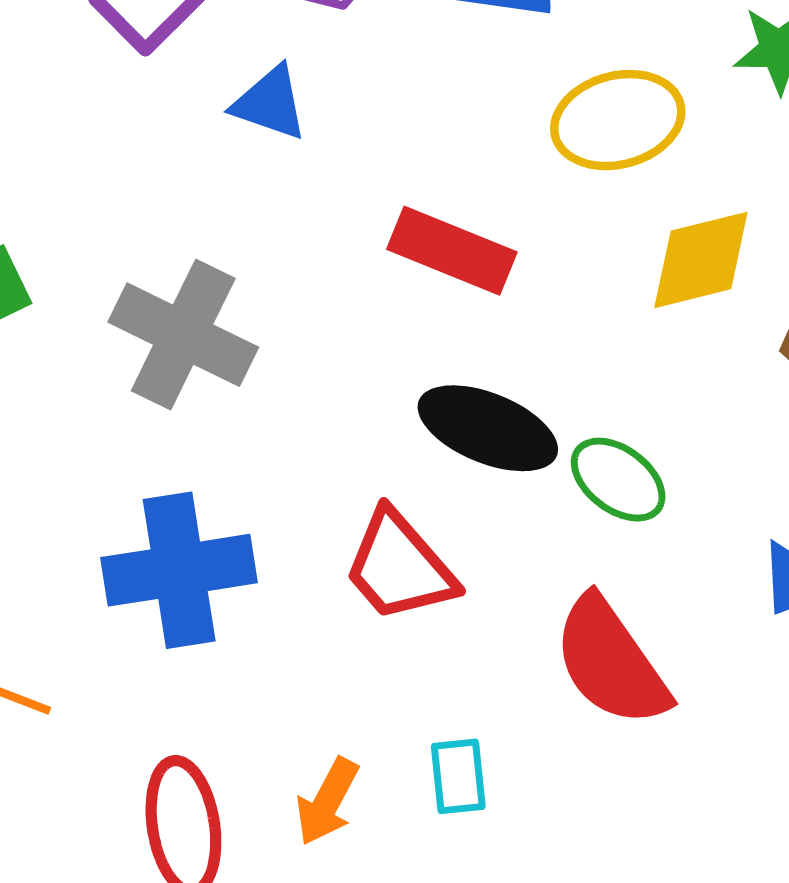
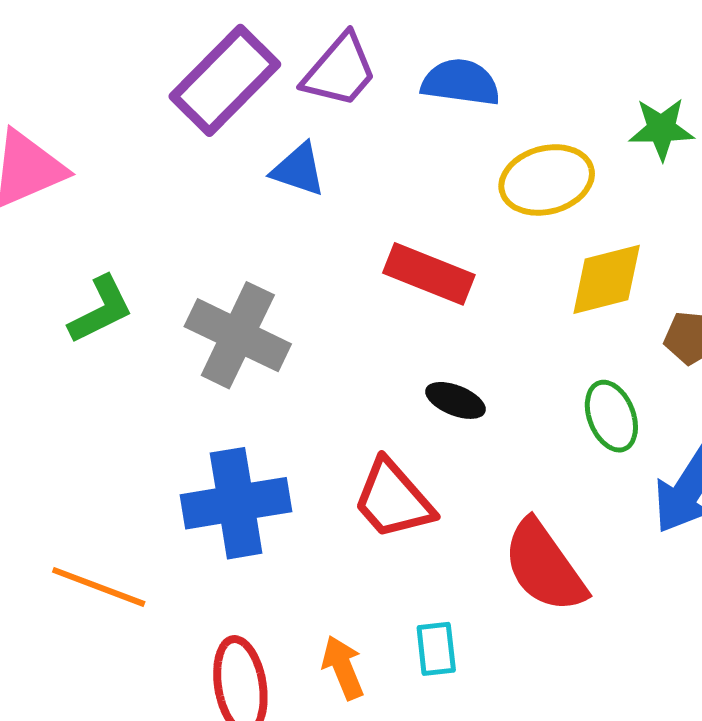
black ellipse: (488, 428) -> (456, 400), size x0.6
green ellipse: (618, 480) -> (611, 416), moved, turned 32
orange arrow: (327, 802) -> (343, 667), turned 130

